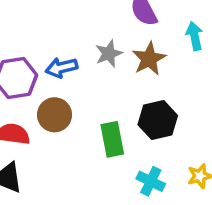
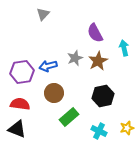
brown circle: (55, 115) -> (54, 93), moved
green rectangle: (112, 139) -> (69, 117), moved, turned 60

